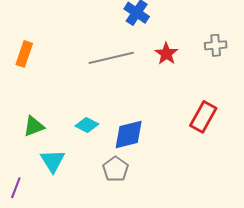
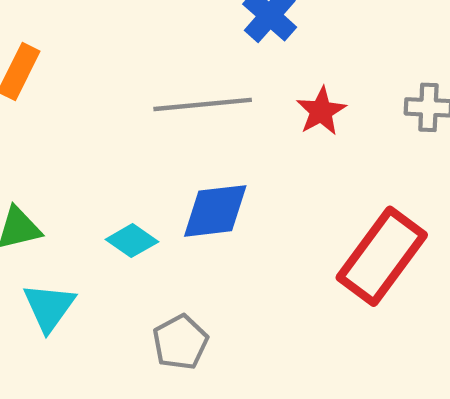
red rectangle: (203, 117) -> (382, 256), size x1.4
blue diamond: (129, 134) -> (215, 211), moved

